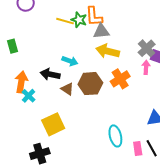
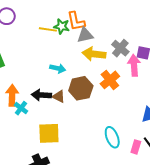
gray cross: (147, 48) -> (120, 48), moved
pink arrow: (146, 67) -> (134, 65), size x1.5
black arrow: (50, 74) -> (41, 95), moved
yellow square: (53, 124) -> (49, 133), turned 30
pink rectangle: (138, 149) -> (136, 147), turned 32

